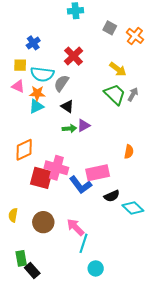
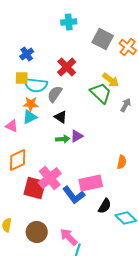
gray square: (110, 28) -> (103, 39), size x1.5
yellow square: (20, 65) -> (22, 78), moved
pink triangle: (18, 86) -> (12, 126), moved
green trapezoid: (115, 94) -> (101, 93), moved
pink cross: (56, 168) -> (50, 178), turned 35
black semicircle: (112, 196) -> (105, 206), turned -35

